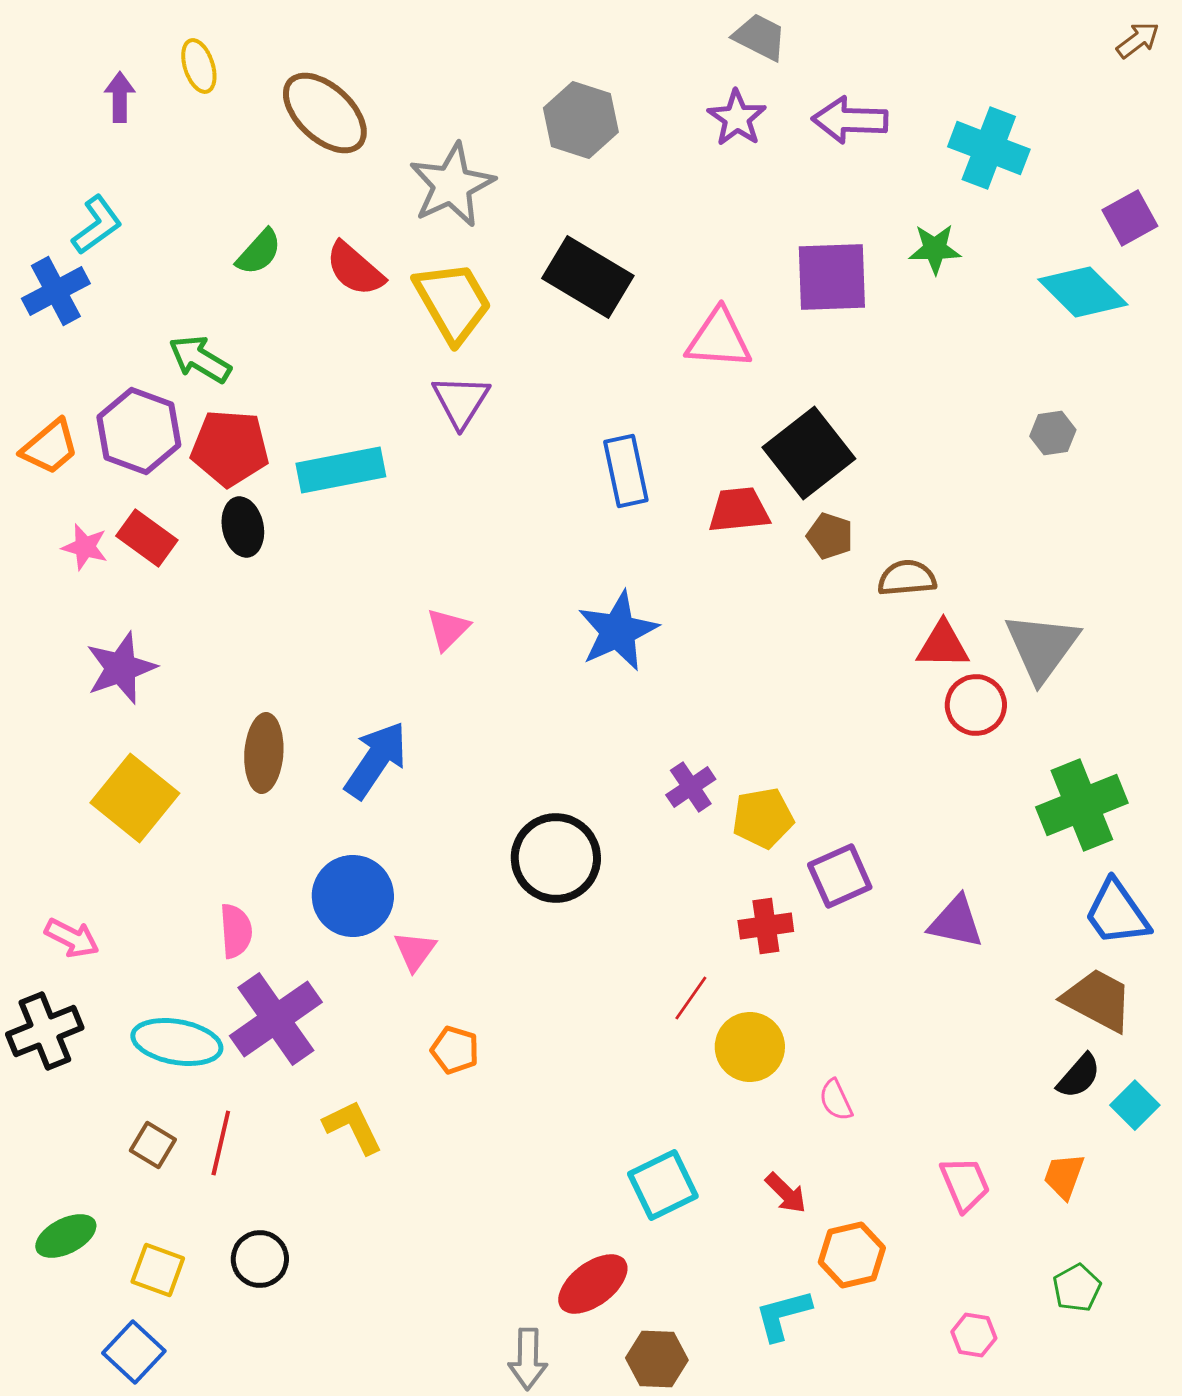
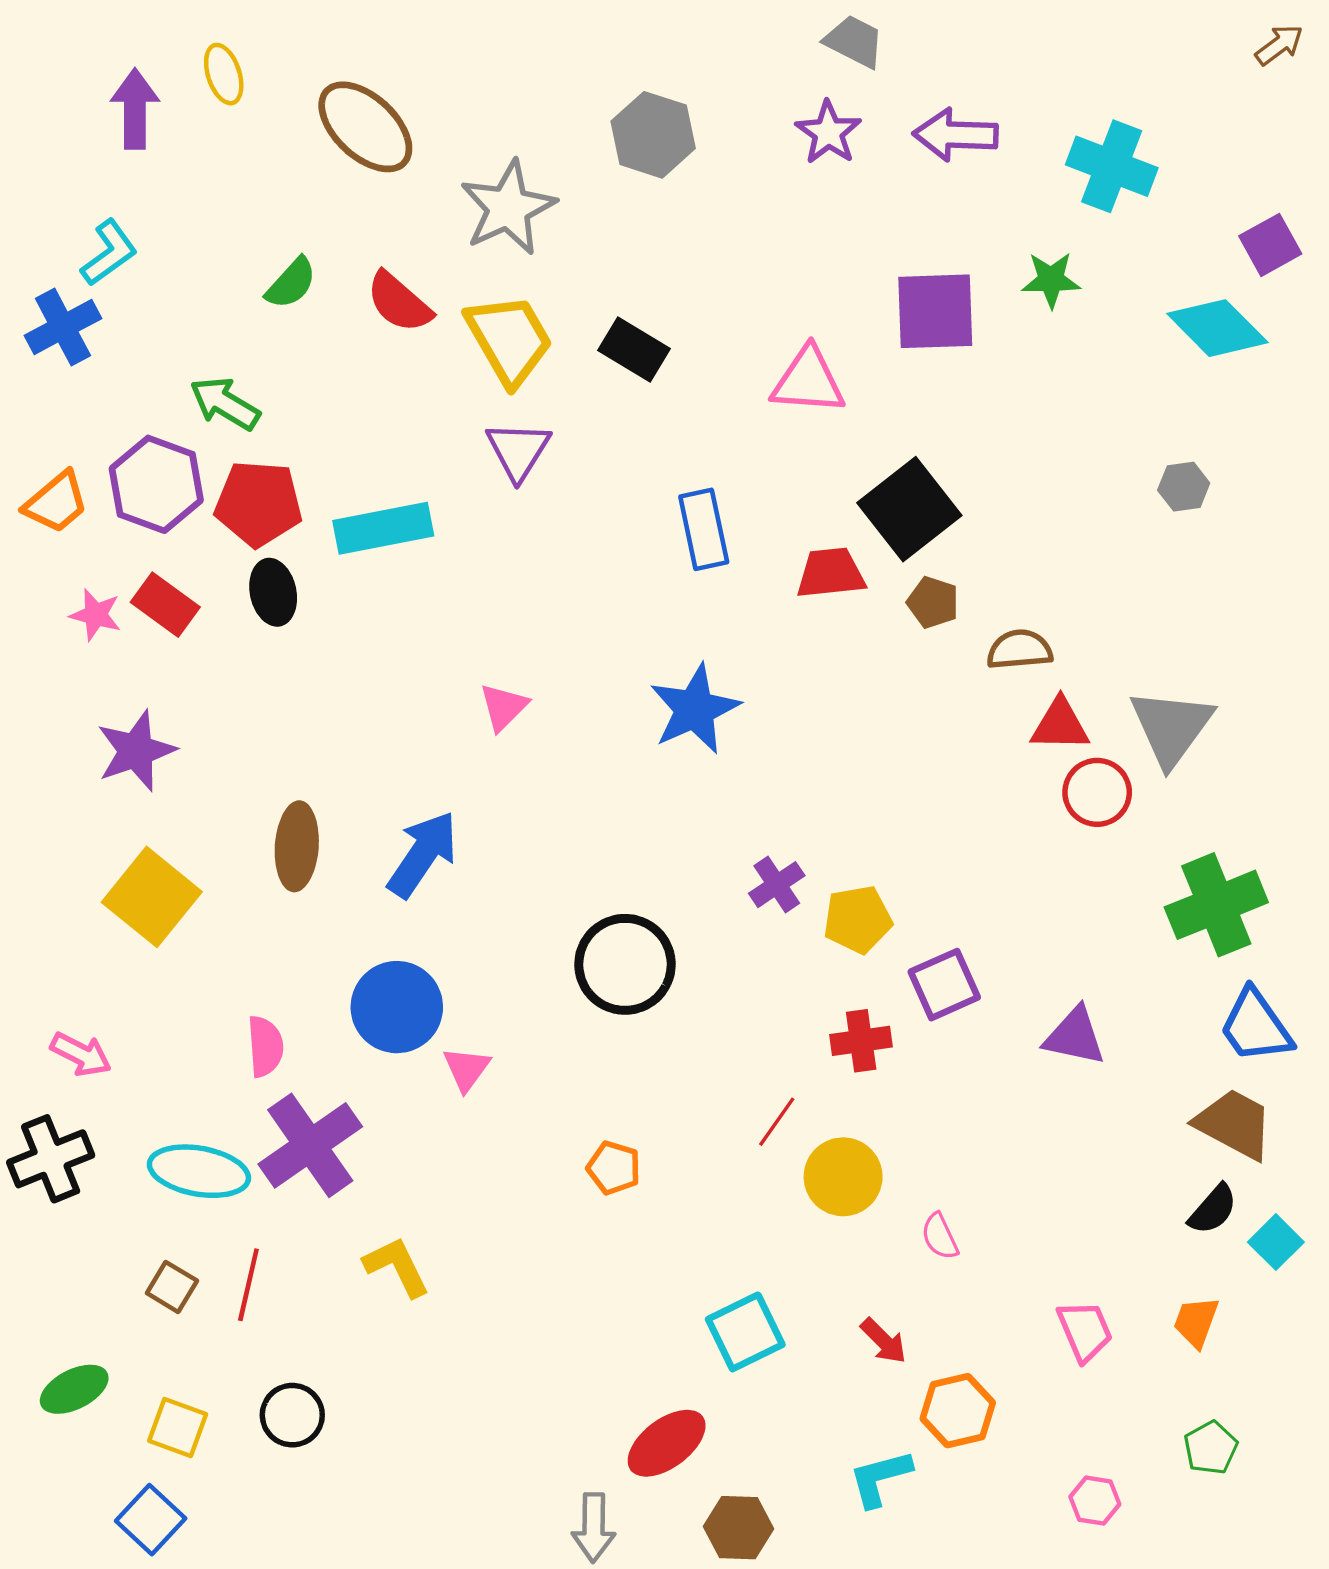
purple arrow: (120, 97) -> (135, 109), size x1.4
black rectangle: (588, 277) -> (634, 349), moved, size x0.7
orange pentagon: (455, 1050) -> (614, 1168), moved

